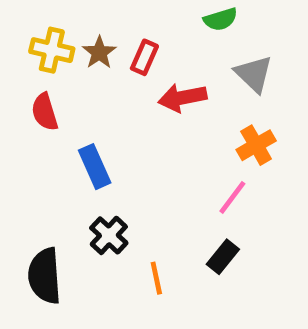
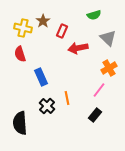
brown star: (99, 53) -> (43, 21), moved
orange line: (156, 278) -> (67, 98), moved

